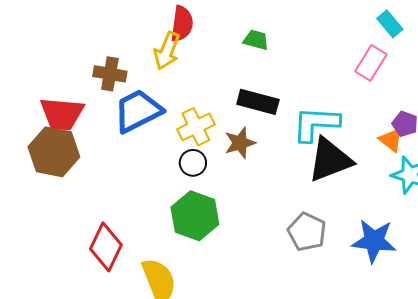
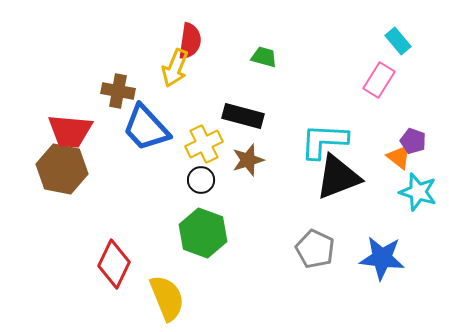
black rectangle: (258, 102) -> (243, 116), moved
blue trapezoid: (138, 111) -> (146, 128), turned -106

